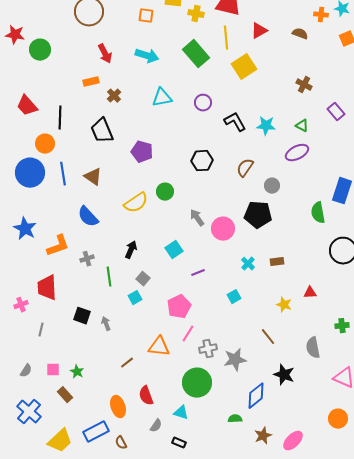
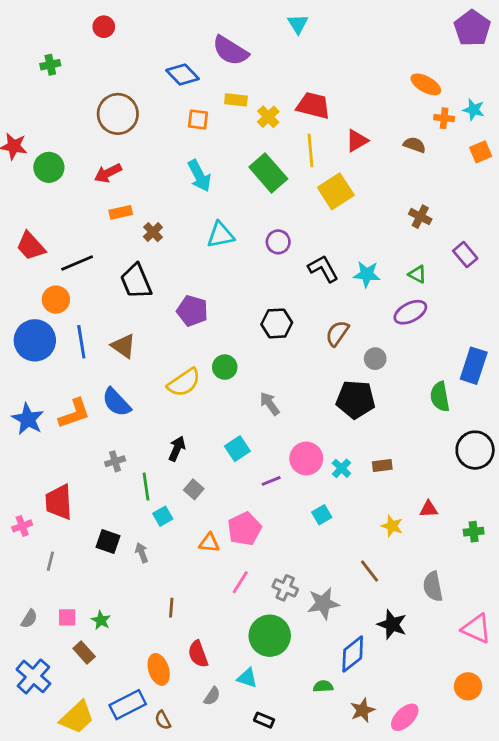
yellow cross: (196, 14) -> (268, 117), turned 35
red arrow: (105, 54) -> (108, 173), moved, turned 90
cyan arrow: (147, 56) -> (199, 176), turned 45
black line: (60, 118) -> (77, 263), turned 65
pink circle: (223, 229) -> (306, 458), moved
orange L-shape: (58, 246) -> (74, 413), moved
cyan square: (135, 298) -> (163, 516), moved
green cross: (342, 326) -> (474, 532), moved
pink line: (188, 334) -> (240, 582), moved
orange triangle: (159, 347) -> (209, 543), moved, size x0.7
gray cross: (208, 349) -> (285, 588), turned 36
brown line: (127, 363) -> (171, 608), turned -48
black rectangle: (179, 443) -> (264, 720), moved

